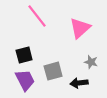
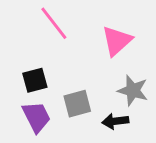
gray star: (91, 62) -> (133, 91), size x1.5

